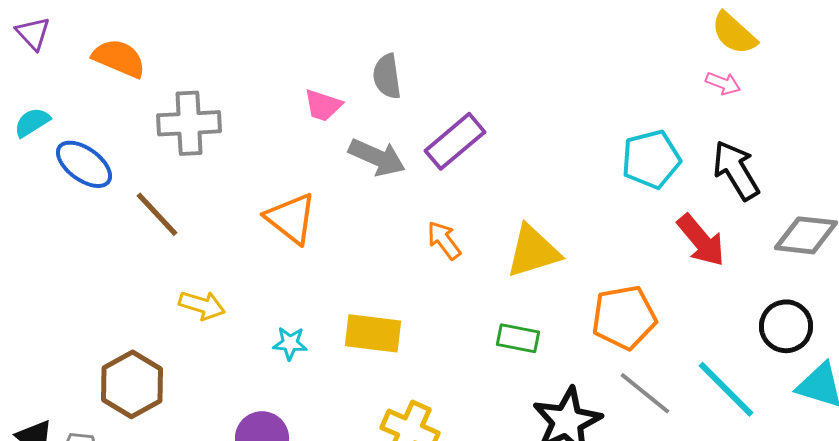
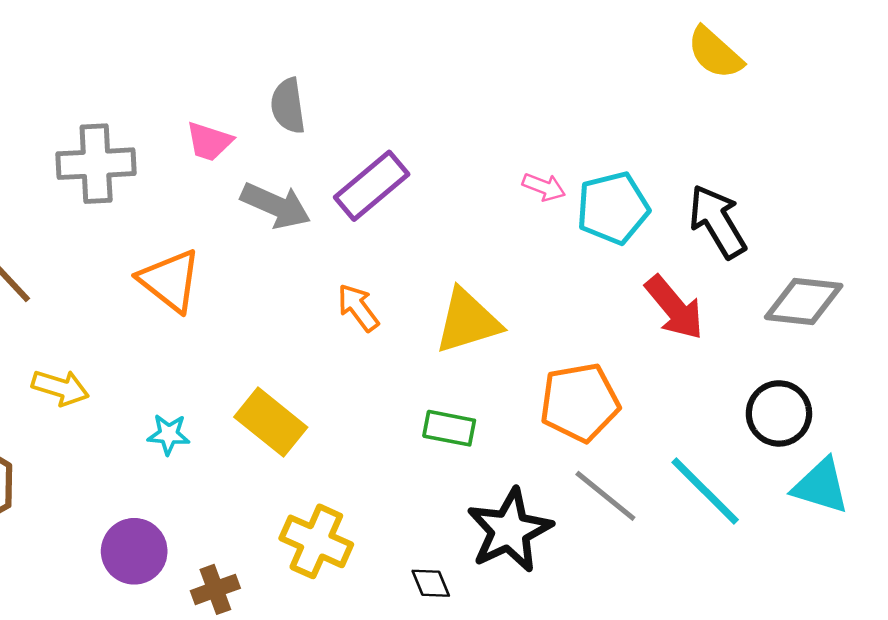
pink arrow: (723, 83) -> (544, 187), moved
gray cross: (189, 123) -> (96, 164), moved
yellow rectangle: (373, 333) -> (271, 422), turned 32

